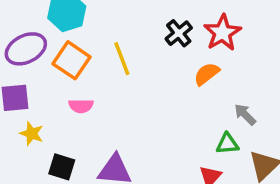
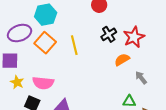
pink semicircle: (81, 106) -> (43, 83), moved, size x1.5
gray arrow: (245, 115) -> (141, 78), moved

